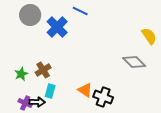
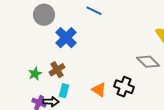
blue cross: (57, 27) -> (66, 38), moved
black cross: (103, 97) -> (124, 87), moved

